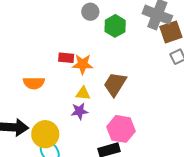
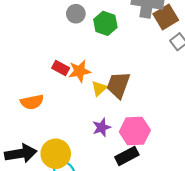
red rectangle: (66, 58) -> (61, 68), turned 35
yellow triangle: (83, 93) -> (99, 88), moved, turned -35
purple star: (79, 111) -> (102, 127), moved

